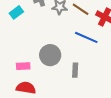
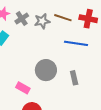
pink rectangle: (23, 66) -> (23, 88), turned 48

